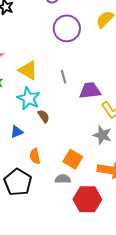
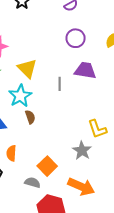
purple circle: (67, 28) -> (76, 38), size x0.7
purple trapezoid: (90, 91) -> (85, 70), moved

